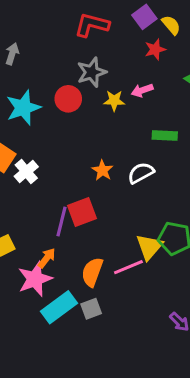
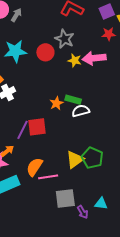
gray star: (92, 72) -> (65, 39), turned 30
pink arrow: (142, 90) -> (94, 58), size x1.6
green rectangle: (165, 135) -> (73, 100), moved
pink line: (128, 267) -> (48, 177), moved
gray square: (91, 309) -> (65, 199), moved, size x1.5

